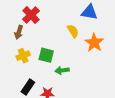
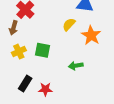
yellow semicircle: (73, 31) -> (69, 24), turned -104
green arrow: (62, 70) -> (76, 66), moved

